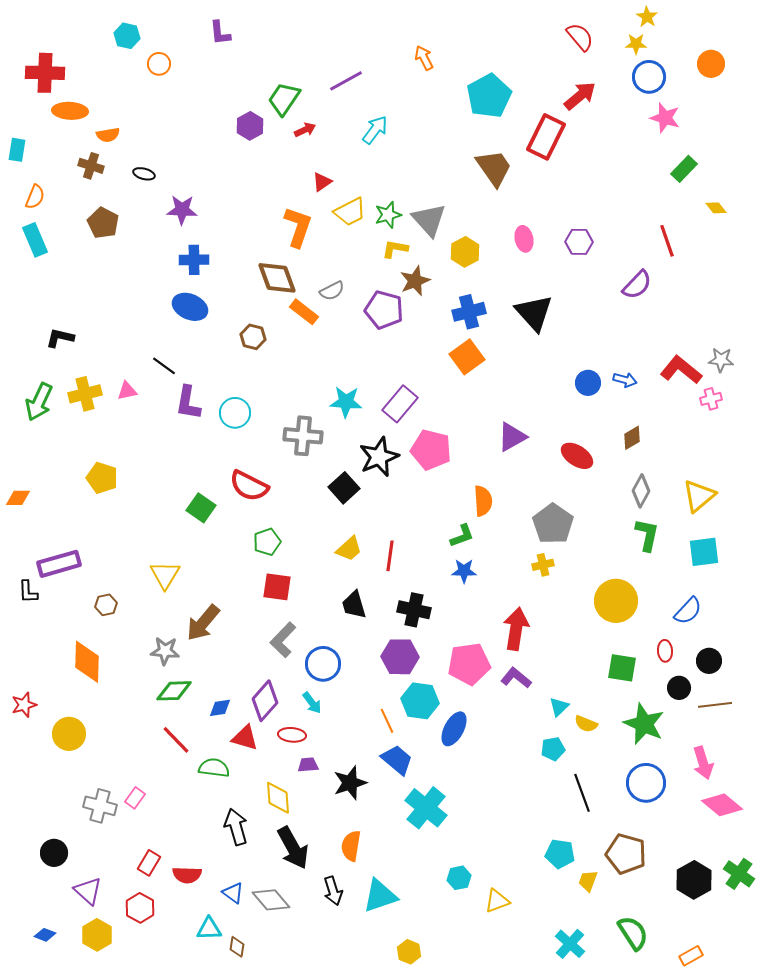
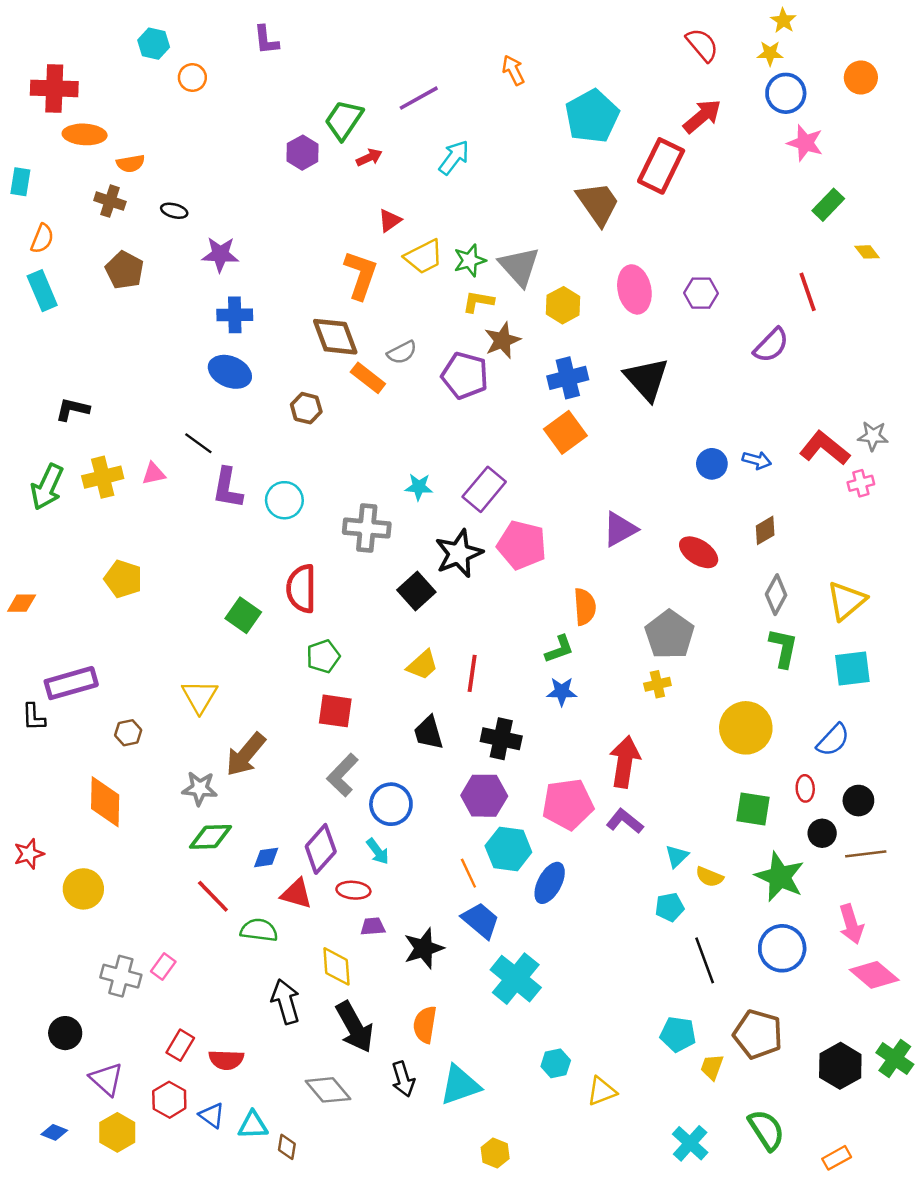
pink ellipse: (524, 239) -> (634, 289), size x1.5
cyan star: (346, 402) -> (419, 487), size x0.7
red semicircle: (249, 486) -> (301, 589), turned 63
blue triangle: (233, 893) -> (212, 1115), moved

